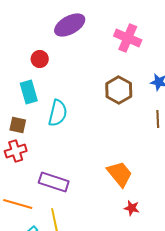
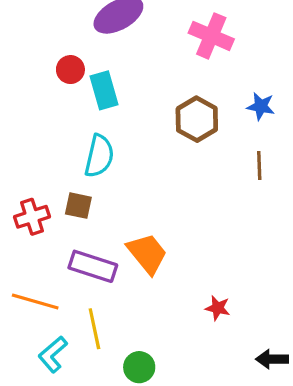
cyan rectangle: (29, 92) -> (104, 90), moved
brown square: (18, 125) -> (78, 206), moved
orange trapezoid: (120, 174) -> (147, 254), moved

